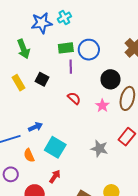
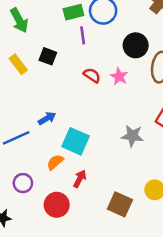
pink star: (102, 106) -> (119, 76), moved
orange semicircle: (29, 155) -> (55, 162), moved, turned 80

